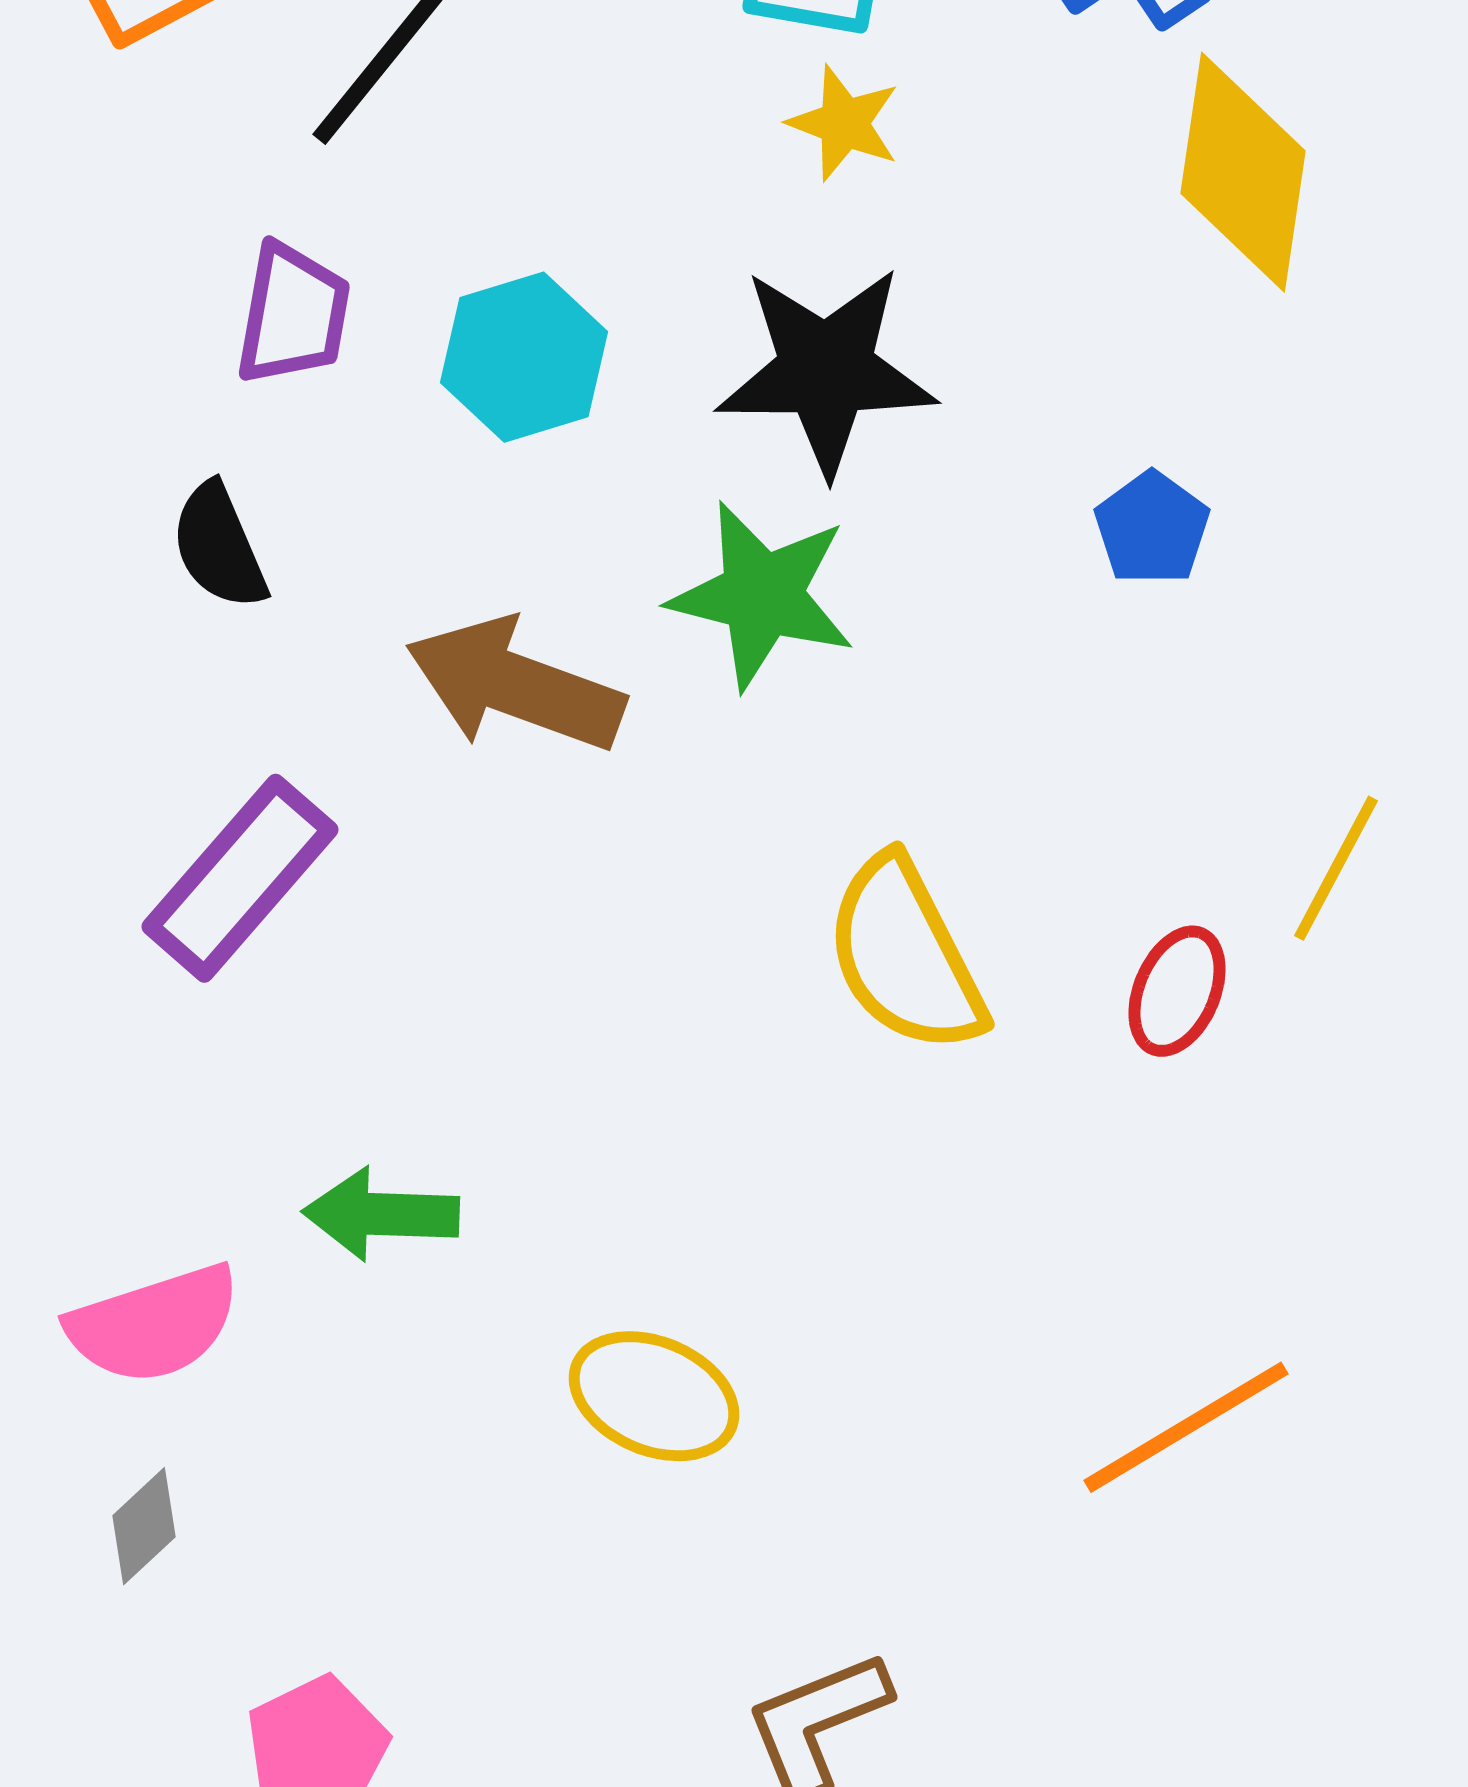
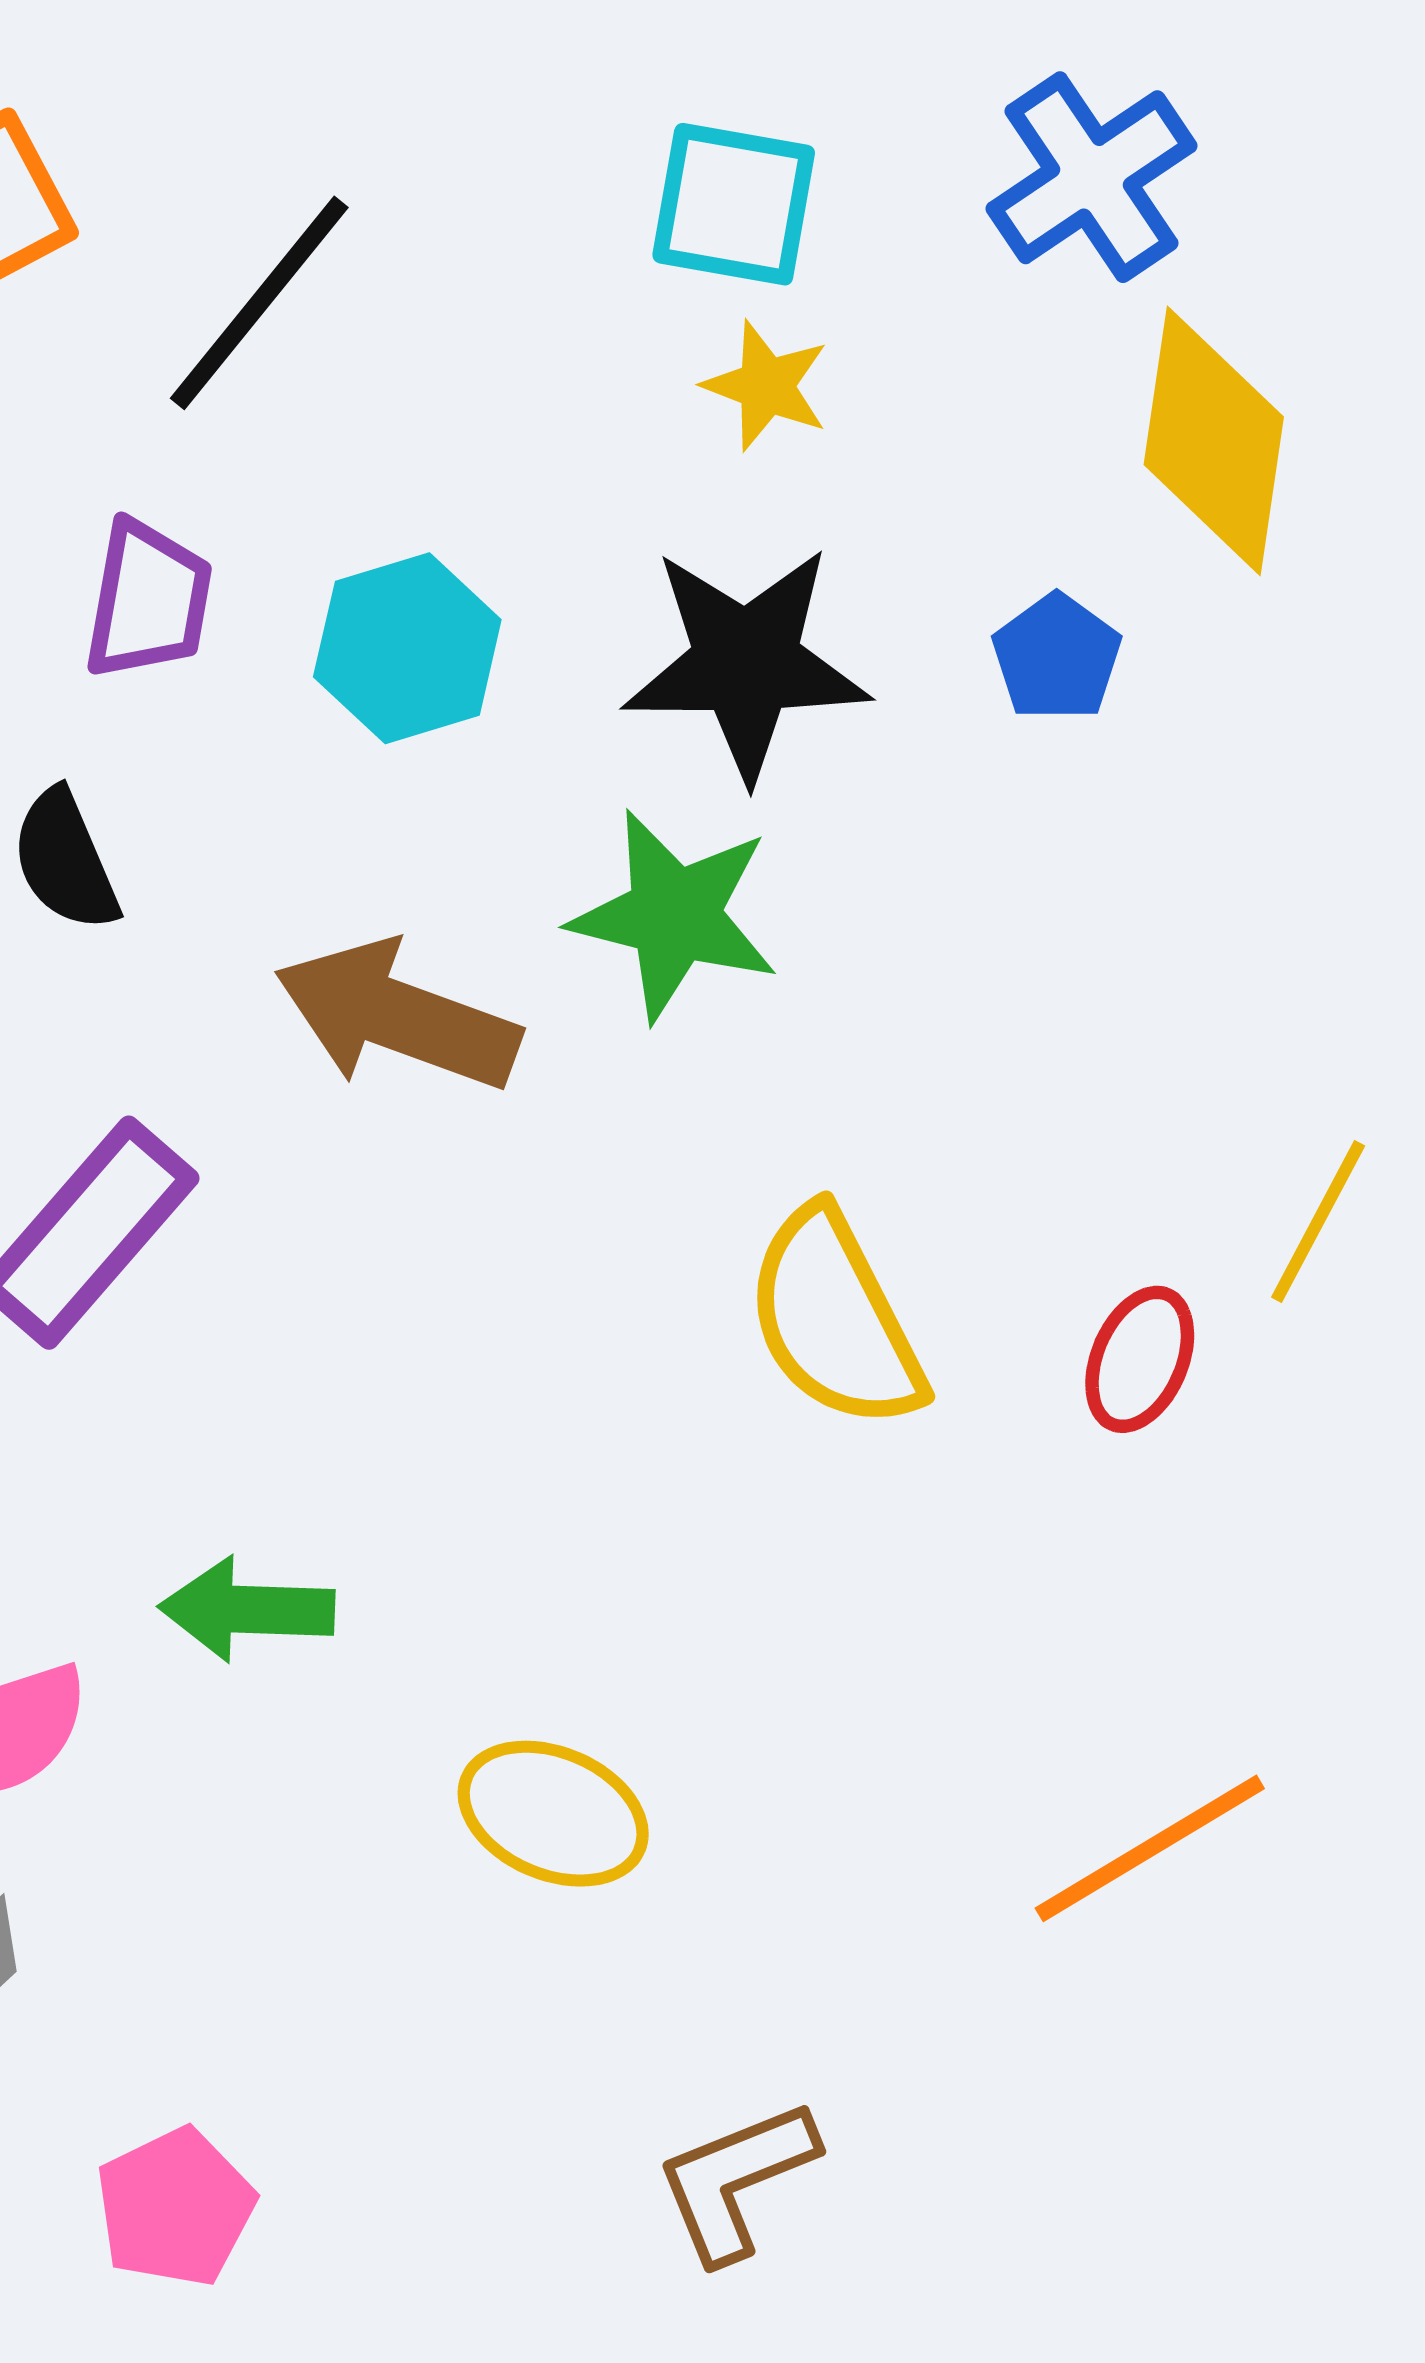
blue pentagon: (1152, 528) -> (1057, 657), moved

